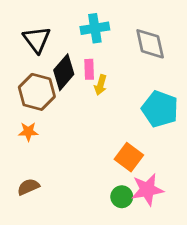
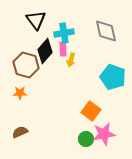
cyan cross: (95, 28) -> (64, 33), moved
black triangle: (37, 40) -> (36, 20), moved

